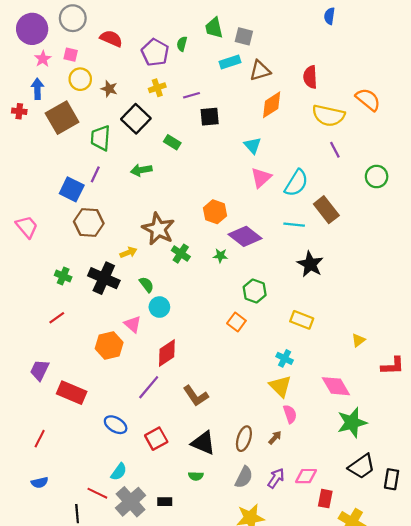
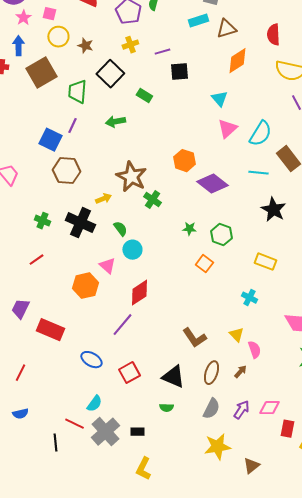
green star: (220, 256) -> (189, 229), moved
yellow triangle: (280, 386) -> (236, 335), moved, size x0.7
brown L-shape: (196, 396) -> (194, 338), moved

